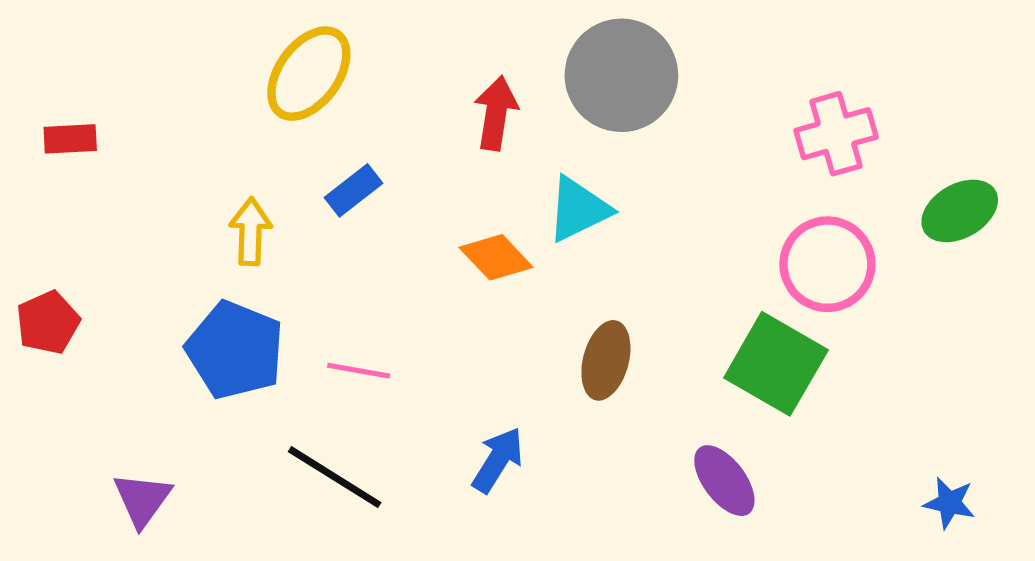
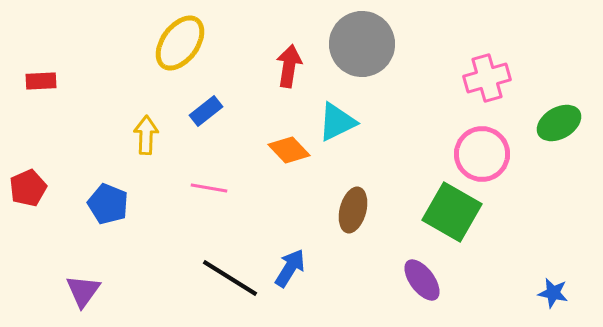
blue pentagon: (235, 350) -> (108, 204), moved, size x0.7
pink line: (359, 371) -> (209, 188), moved
black line: (335, 477) -> (230, 278), moved

